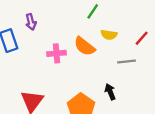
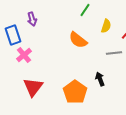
yellow semicircle: (109, 35) -> (106, 26), moved, turned -80
pink cross: (57, 53) -> (24, 55), moved, turned -35

